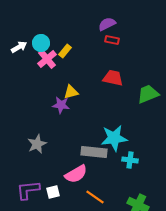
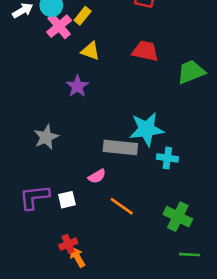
yellow triangle: (71, 92) -> (90, 51), moved, turned 35
purple star: (61, 105) -> (77, 86), turned 30
pink semicircle: (76, 174) -> (97, 176), size x0.6

